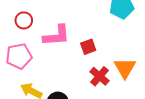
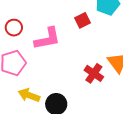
red square: (88, 47) -> (82, 20), moved

